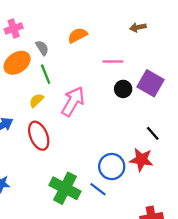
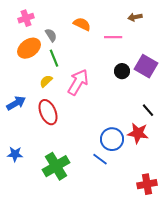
orange semicircle: (77, 35) -> (82, 24), turned 54
pink line: (113, 62) -> (113, 37), moved
green cross: (65, 188) -> (56, 166), moved, turned 32

